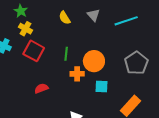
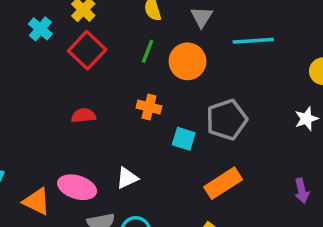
green line: (66, 54) -> (148, 51), moved
orange circle: (94, 61) -> (188, 61), moved
gray pentagon: (136, 63) -> (227, 120), moved

